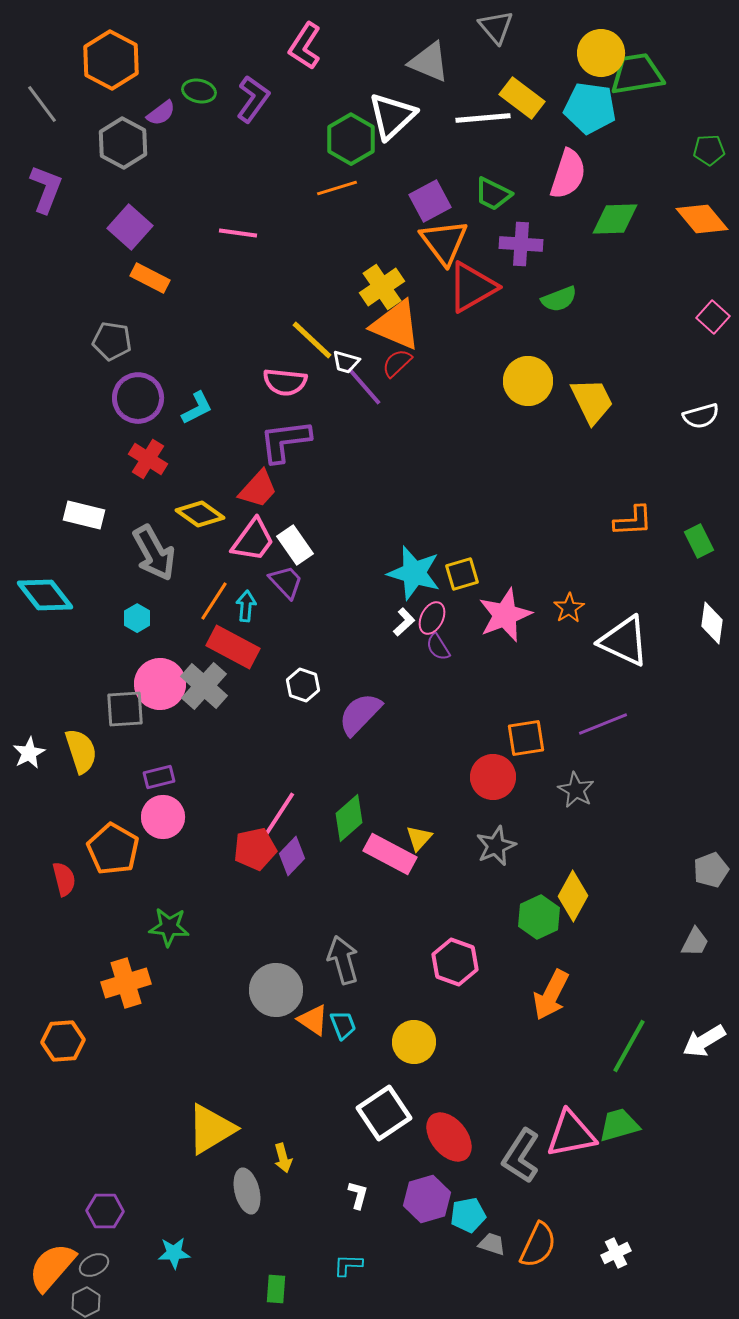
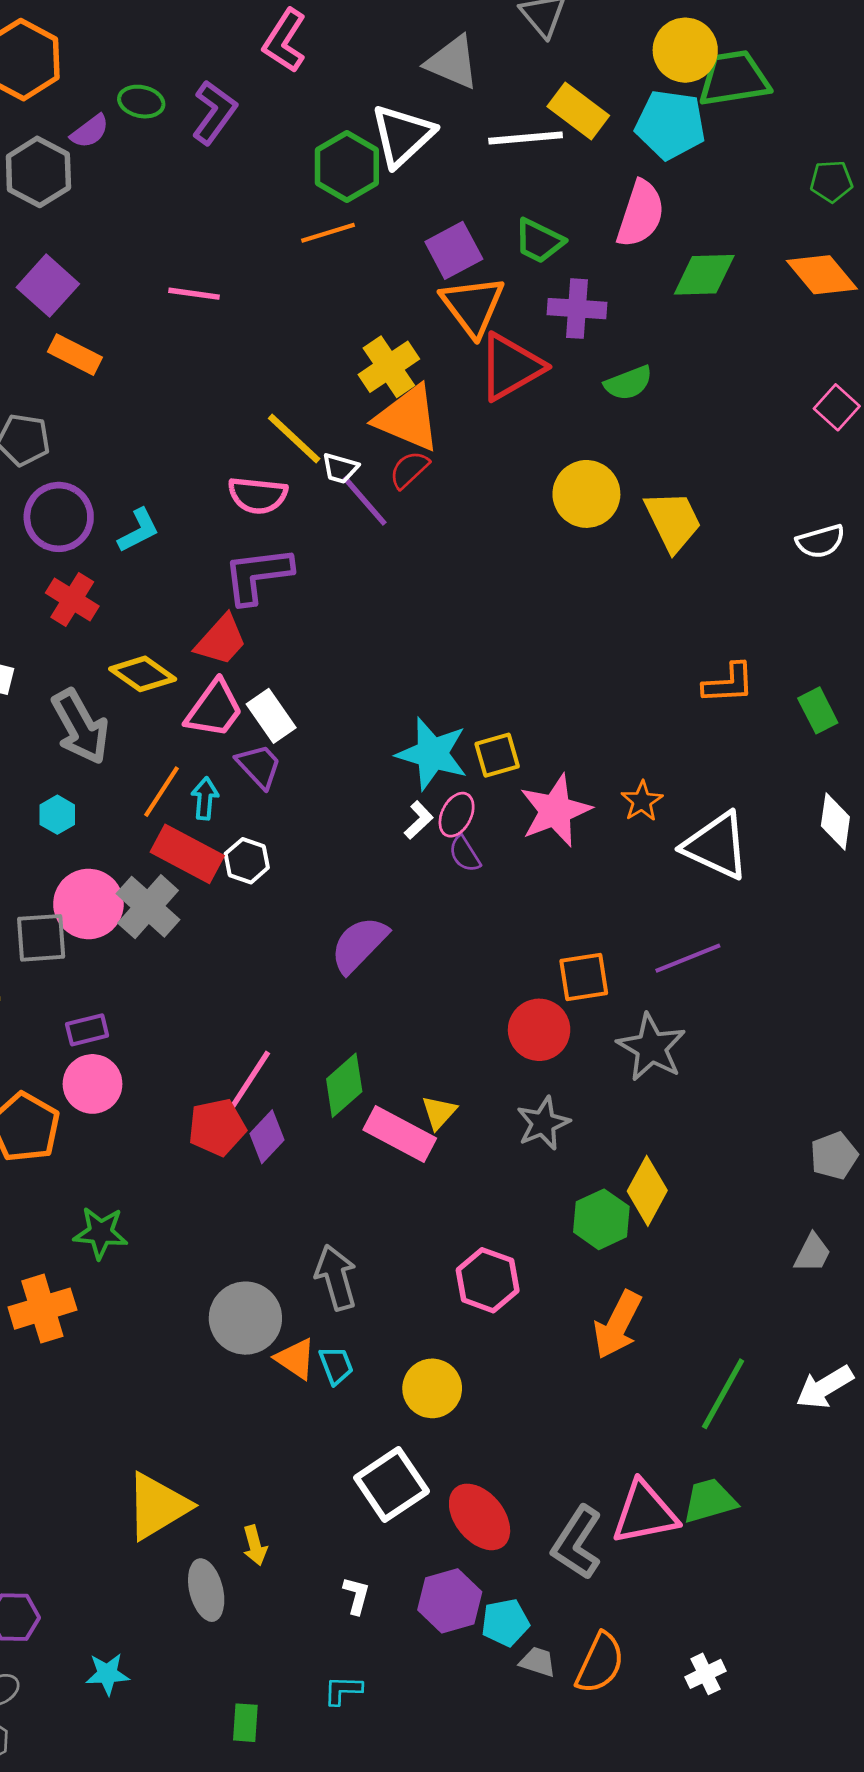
white hexagon: (303, 685) -> (247, 861), moved
gray star: (576, 790) -> (651, 1047), size x1.4

